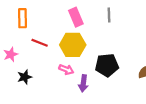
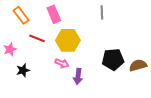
pink rectangle: (76, 17) -> (54, 14), moved
orange rectangle: (22, 18) -> (21, 15), turned -36
black pentagon: (107, 65) -> (113, 59), moved

